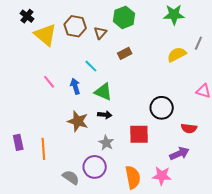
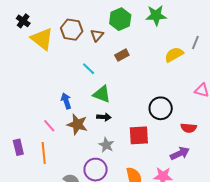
green star: (174, 15) -> (156, 15), moved
pink line: (49, 82) -> (49, 126), moved
blue arrow: (75, 86) -> (66, 101), moved

